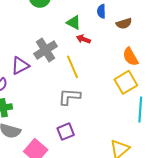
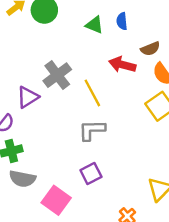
green triangle: (74, 23) -> (94, 25), moved
brown semicircle: (124, 24) -> (150, 49), moved
red arrow: (83, 39) -> (122, 65), moved, size x1.5

